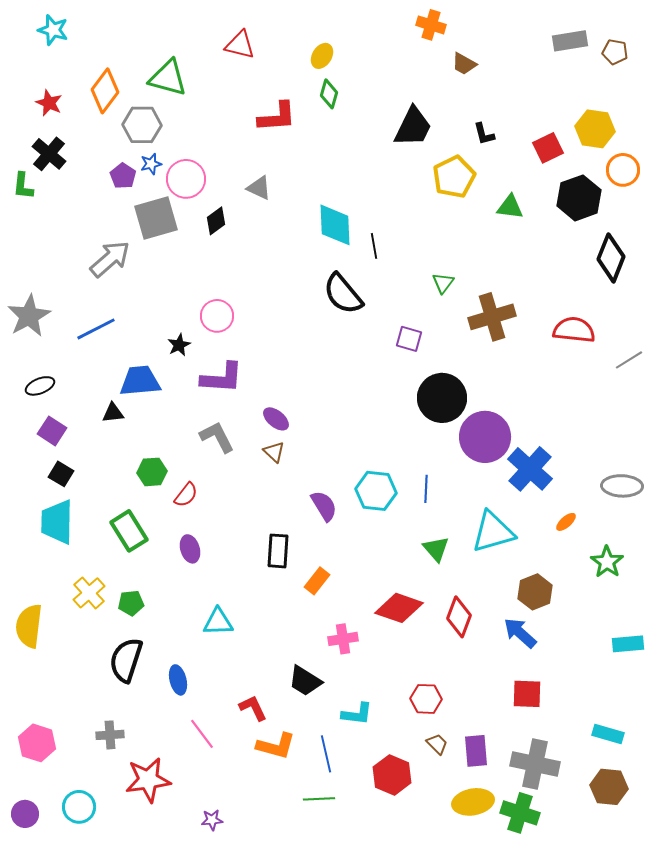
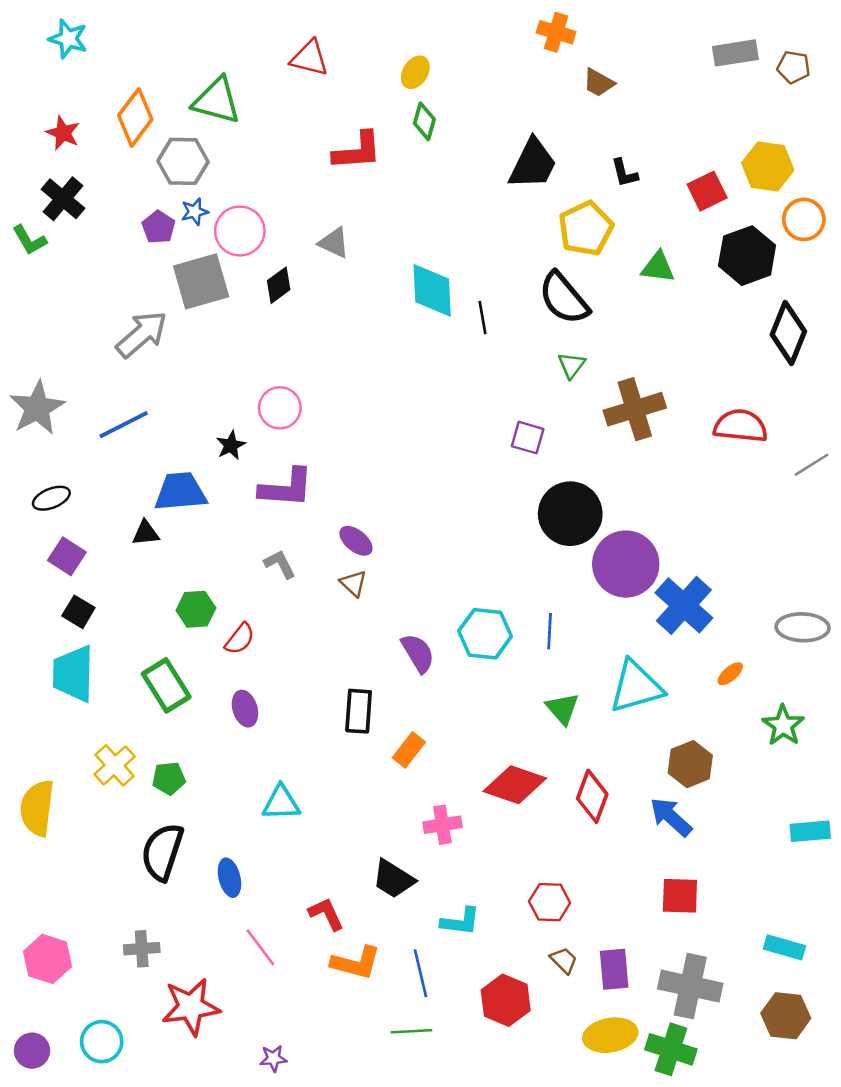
green L-shape: (23, 186) -> (29, 240), turned -36
black semicircle: (343, 294) -> (564, 298), moved
gray L-shape: (217, 437) -> (280, 564), size x0.7

